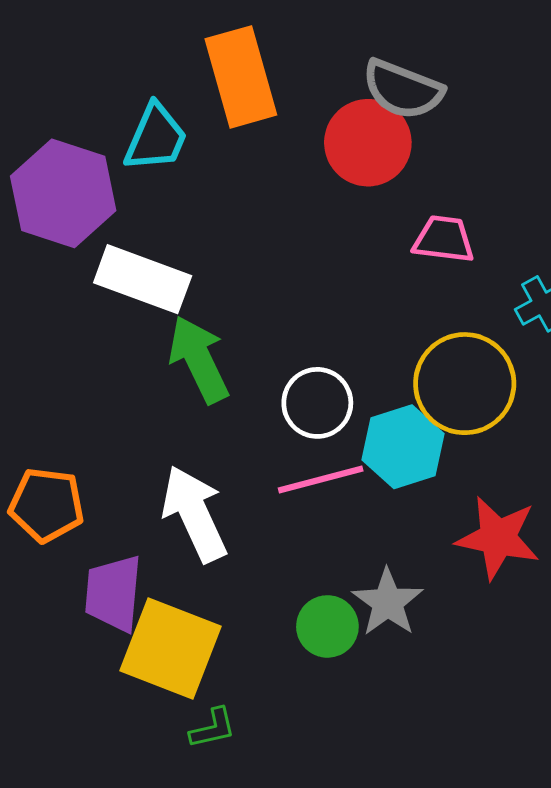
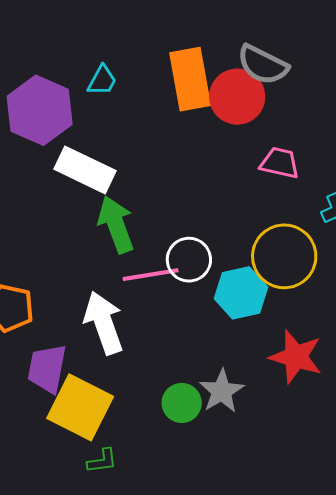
orange rectangle: (241, 77) -> (190, 79), moved
cyan trapezoid: (156, 138) -> (102, 80), size x0.7
pink line: (321, 480) -> (151, 275), moved

